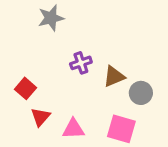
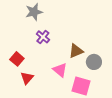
purple cross: (81, 63) -> (43, 37), moved, turned -32
pink triangle: (73, 129) -> (60, 70), moved, turned 42

